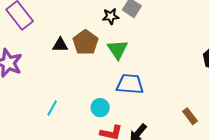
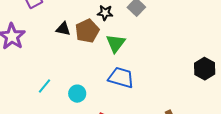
black star: (111, 16) -> (105, 13), moved
cyan circle: (100, 108) -> (77, 94), moved

